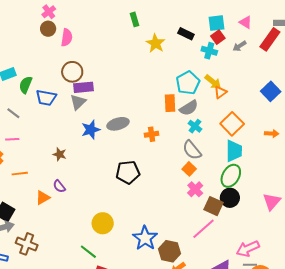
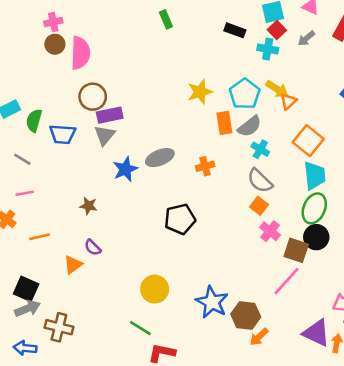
pink cross: (49, 12) -> (53, 22), turned 32
pink semicircle: (67, 38) -> (80, 53), size x1.4
yellow star: (156, 43) -> (200, 92), moved, turned 30

